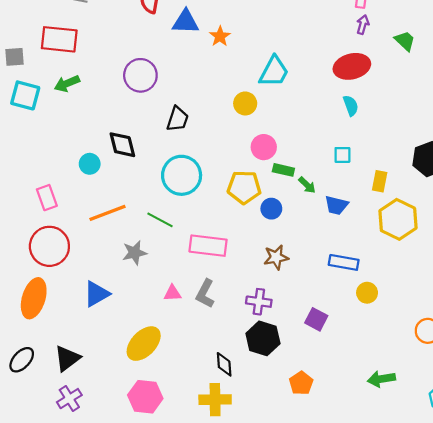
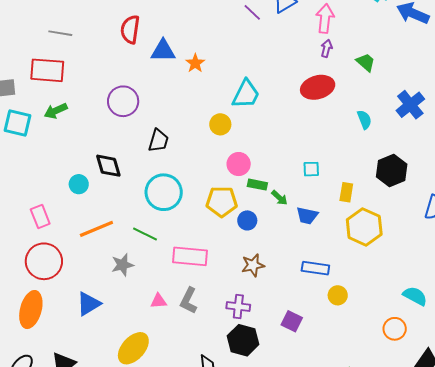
cyan semicircle: (351, 106) -> (364, 120), moved

